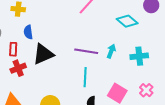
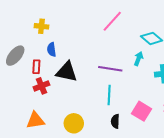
cyan arrow: (111, 51) -> (138, 59), moved
black triangle: (43, 54) -> (67, 72), turned 35

